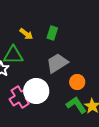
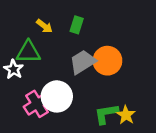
orange circle: (77, 82) -> (107, 61), moved, size x1.5
green L-shape: (76, 105) -> (106, 114), turned -65

